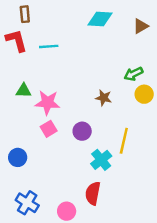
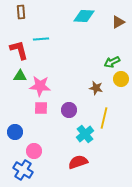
red L-shape: (16, 40) -> (19, 50), moved
brown star: (104, 98) -> (96, 88), moved
pink square: (49, 129) -> (41, 108), turned 32
red semicircle: (93, 193) -> (78, 162), turned 60
pink circle: (67, 211) -> (34, 151), moved

